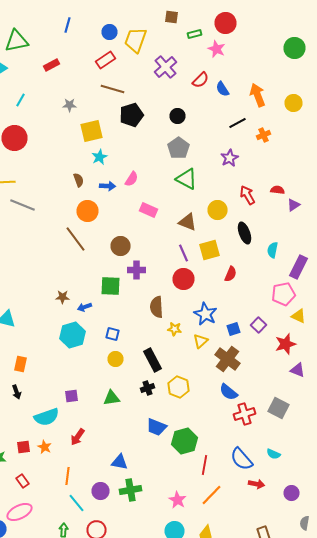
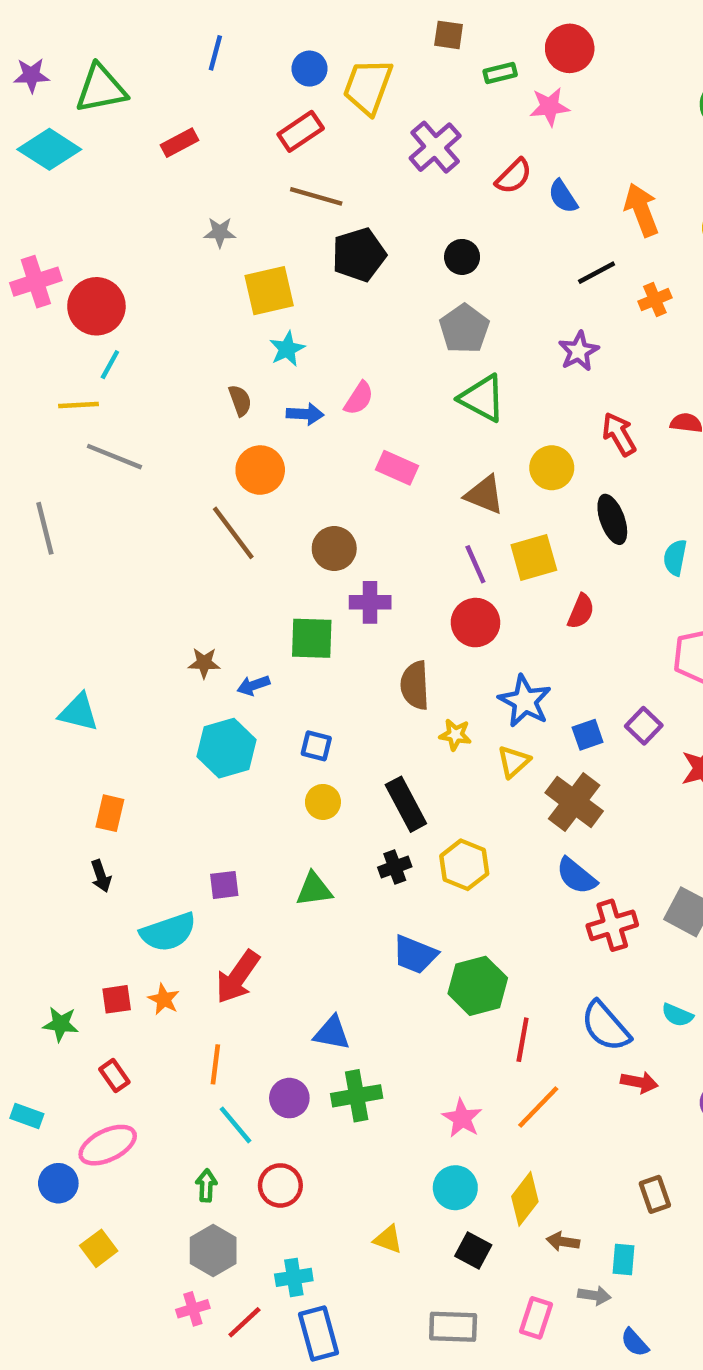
pink star: (216, 49) -> (549, 107), turned -30
cyan line: (20, 100) -> (110, 365), moved
red arrow: (78, 437) -> (238, 977), size x1.4

